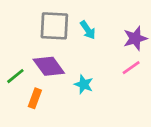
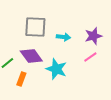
cyan arrow: (88, 30) -> (63, 37), moved, turned -48
cyan star: (84, 84) -> (56, 69), size x1.5

